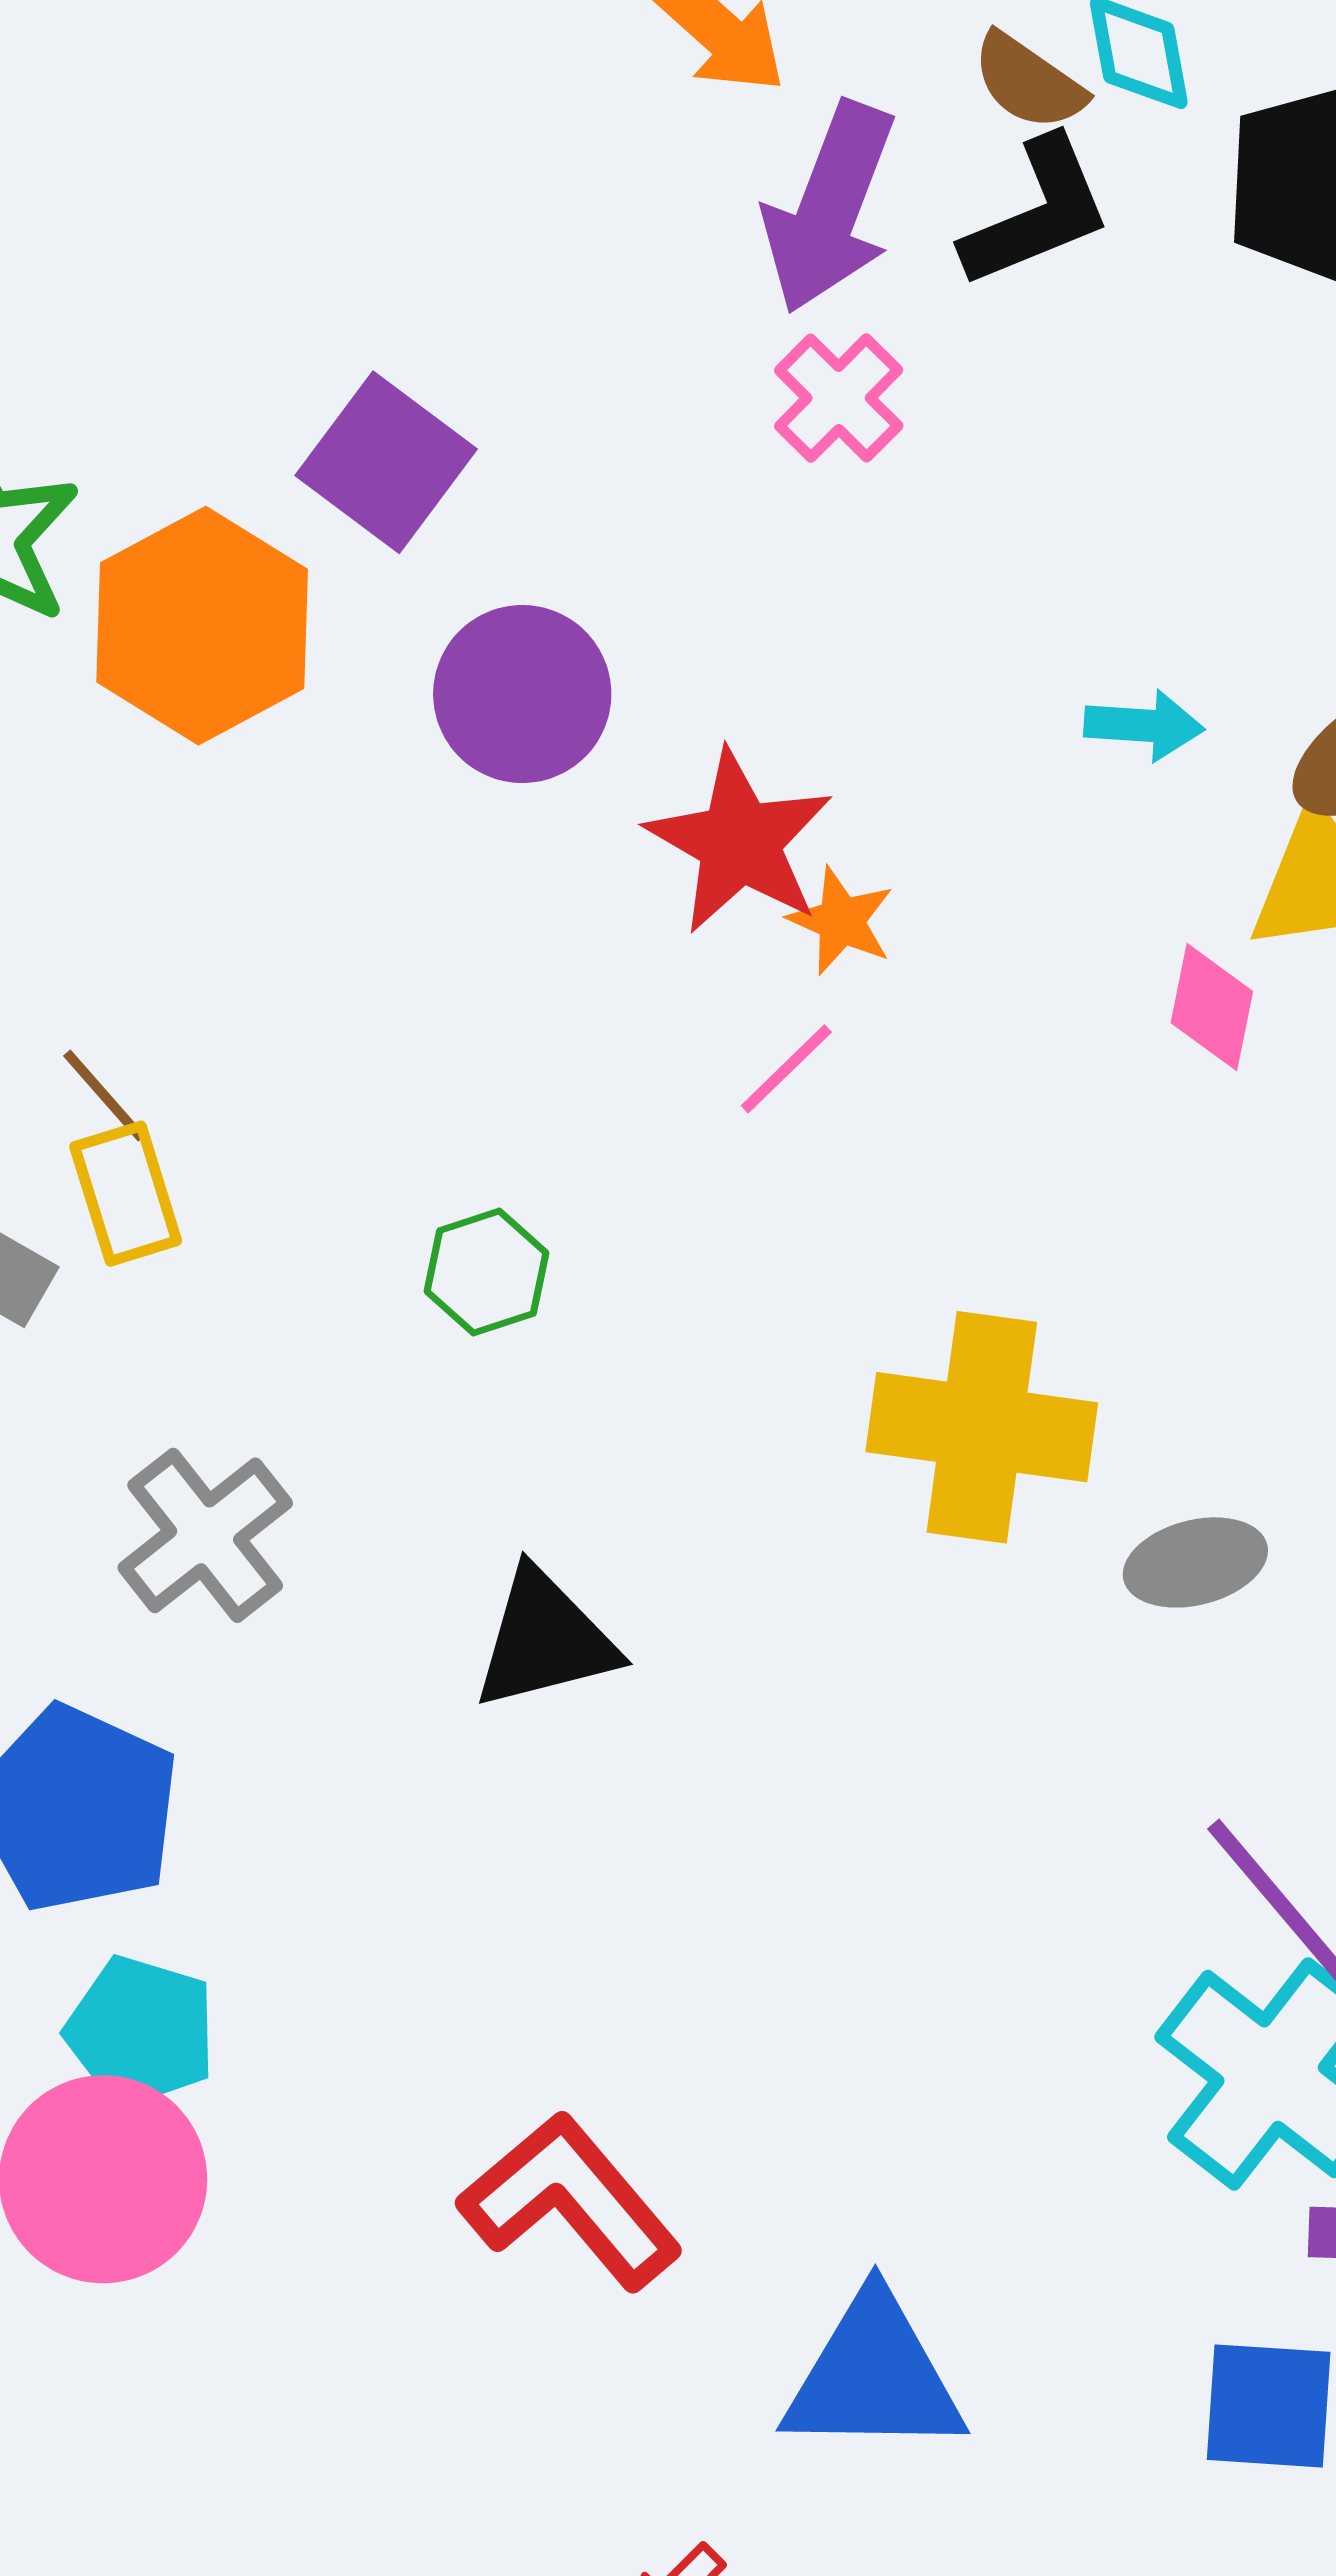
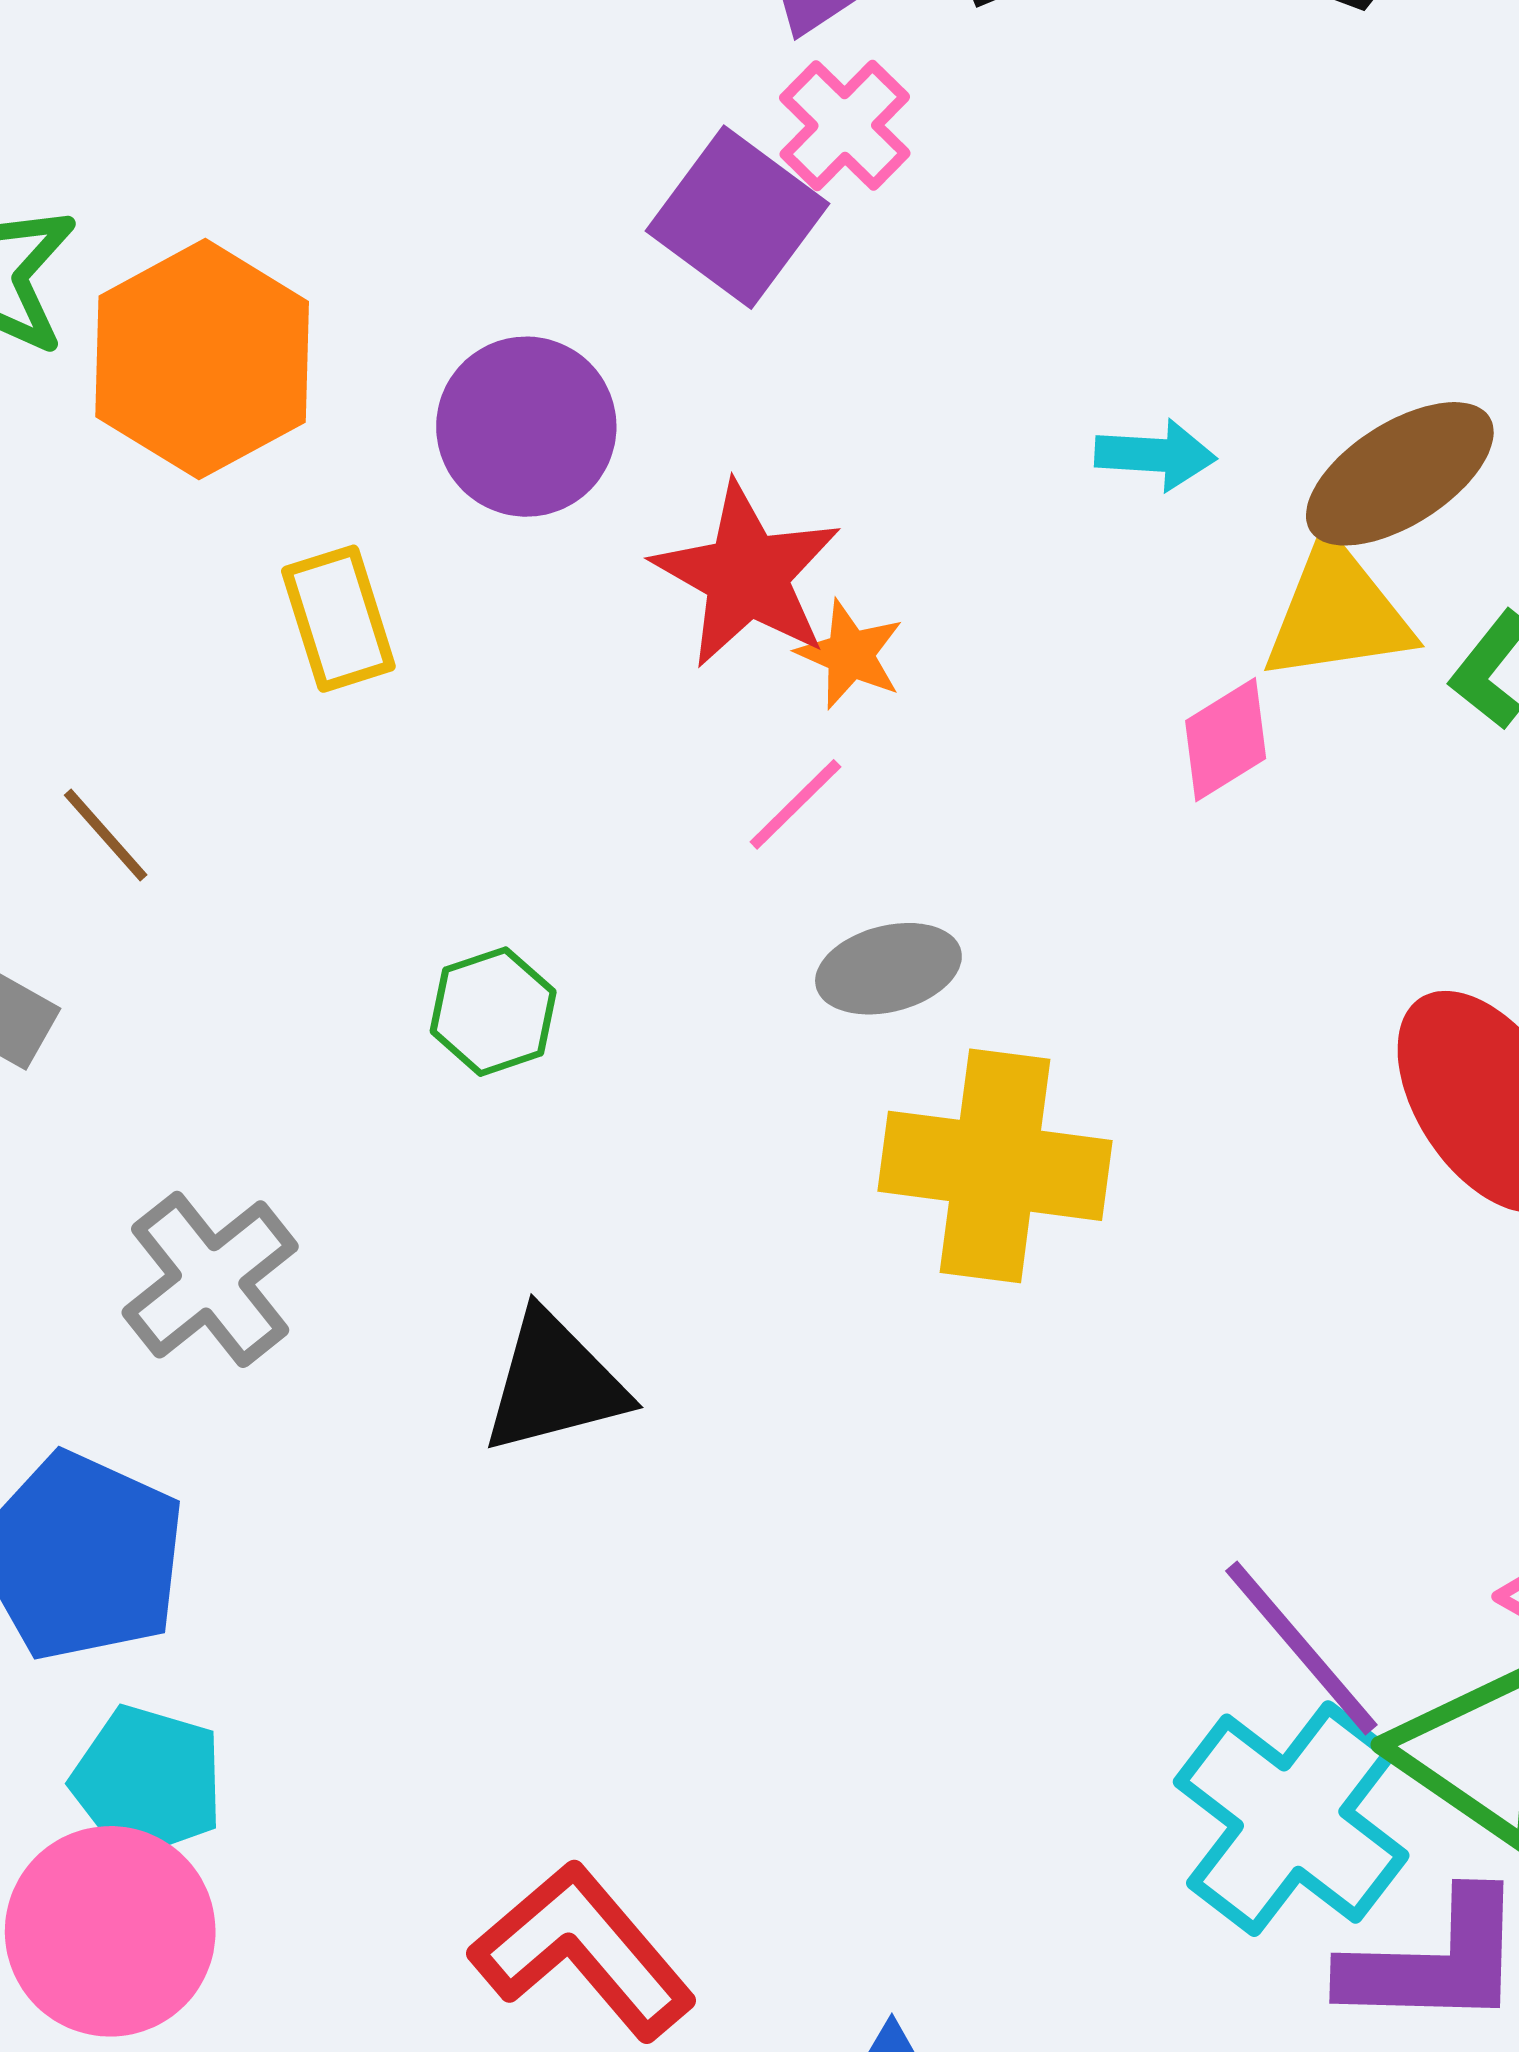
purple square: (386, 462) -> (738, 217), moved
pink diamond: (1212, 1007) -> (1226, 740), turned 47
yellow rectangle: (126, 1194) -> (338, 619), moved
gray ellipse: (1195, 1562) -> (888, 969), moved

